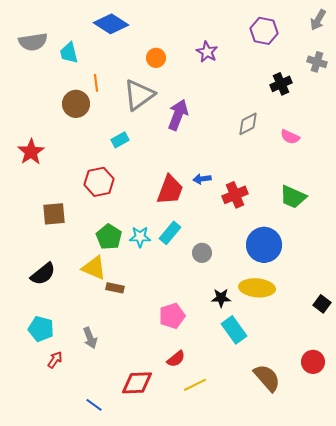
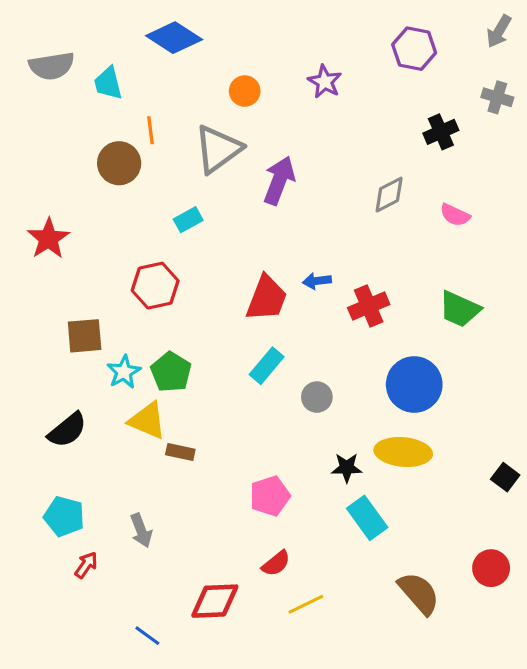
cyan star: (140, 237) -> (124, 372), moved, turned -30

